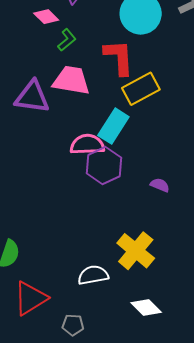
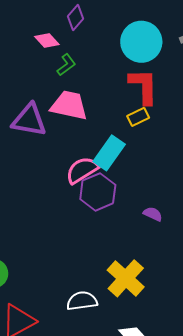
red L-shape: (119, 57) -> (144, 86), moved
yellow rectangle: (141, 89) -> (138, 117), size x0.6
pink semicircle: (87, 144) -> (82, 170), turned -32

